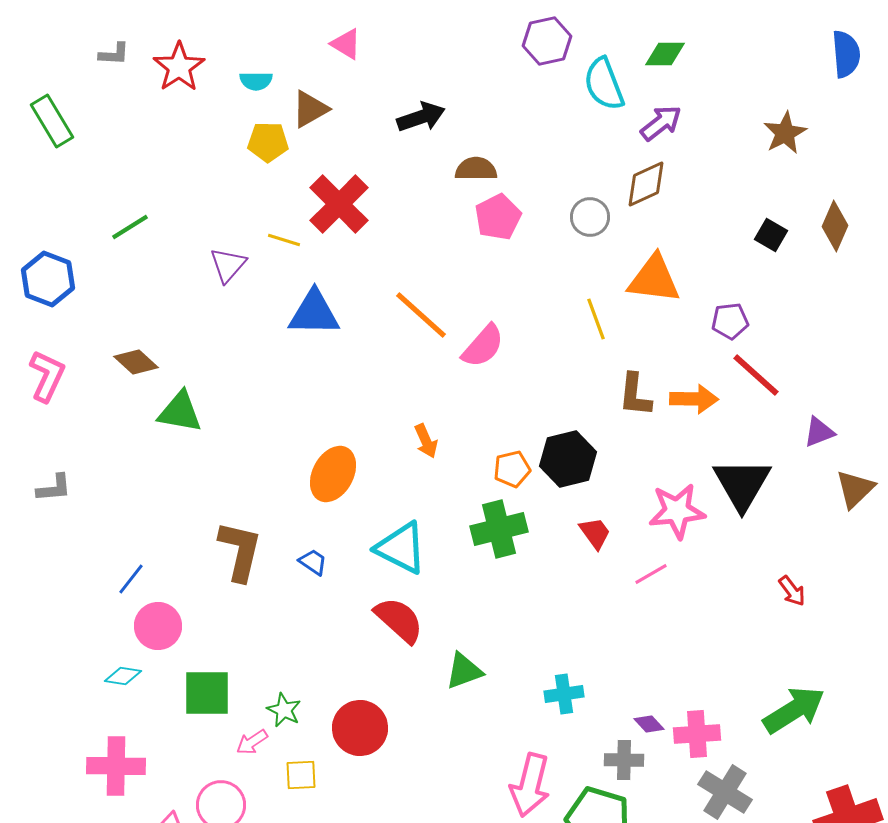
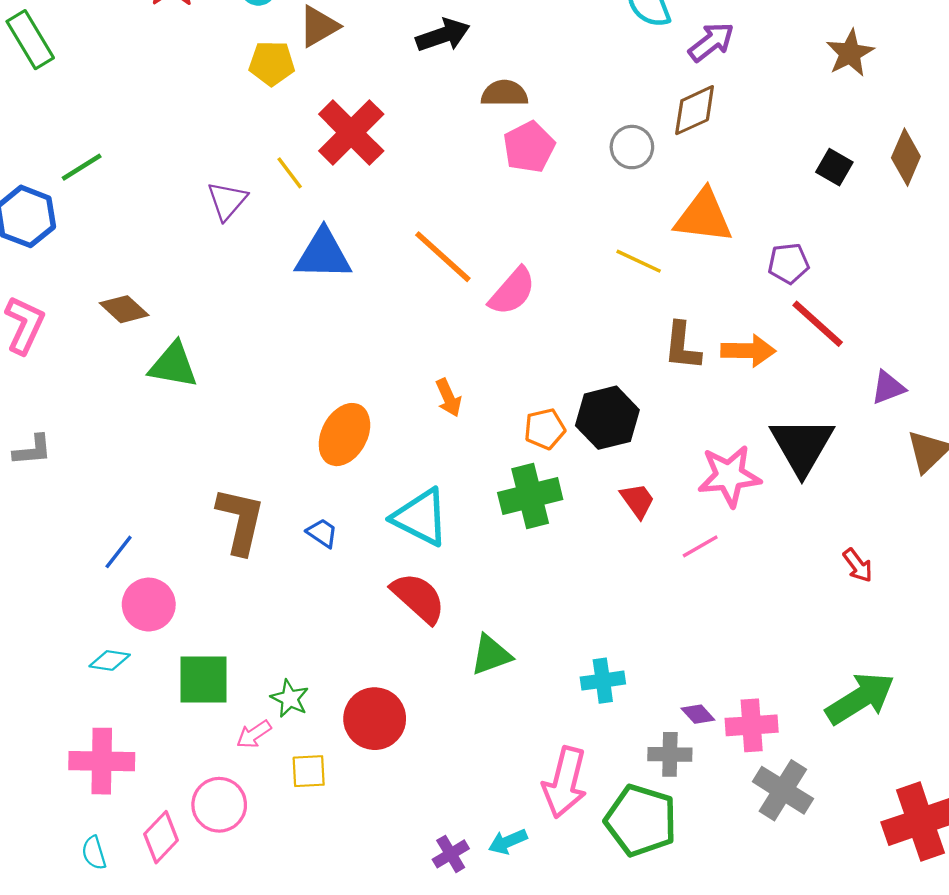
green line: (130, 227) -> (82, 167), moved
yellow line: (284, 240) -> (290, 173), turned 36
yellow line: (596, 319) -> (639, 261), turned -45

